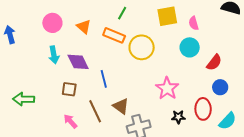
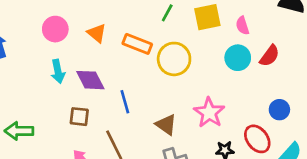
green line: (122, 13) -> (167, 13), moved
red semicircle: (214, 62) -> (269, 56), moved
brown triangle: (121, 106) -> (166, 125), moved
red ellipse: (203, 109) -> (257, 139), turned -35

